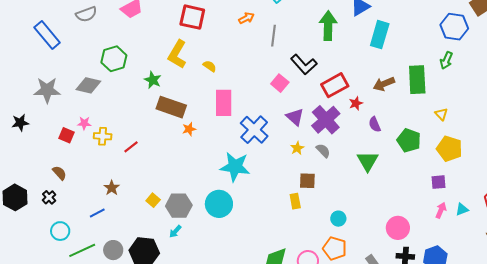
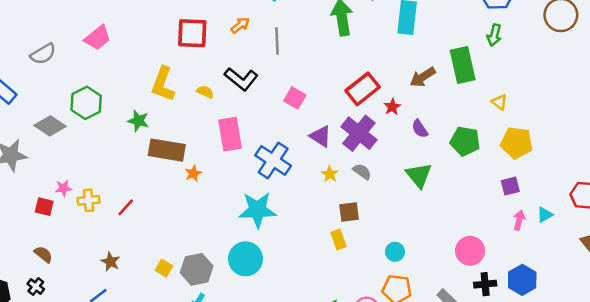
red square: (192, 17) -> (192, 33), moved
black L-shape: (304, 64) -> (241, 79), moved
gray diamond: (88, 85) -> (50, 126), moved, turned 30

